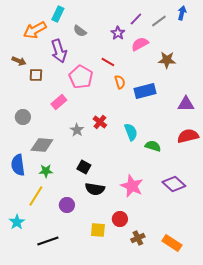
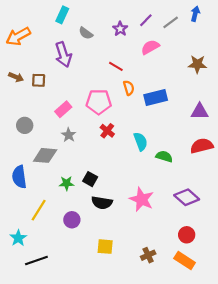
orange arrow: (35, 30) -> (18, 36), moved
purple star: (118, 33) -> (120, 29), moved
brown star: (167, 60) -> (197, 64), moved
brown arrow: (19, 61) -> (16, 77), moved
pink pentagon: (81, 77) -> (99, 102), moved, turned -30
gray star: (77, 130) -> (69, 135), moved
green star: (46, 171) -> (67, 183), moved
red circle: (120, 219) -> (187, 235), moved
black line: (48, 241) -> (36, 261), moved

